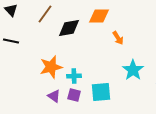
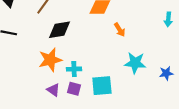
black diamond: (69, 28) -> (60, 30), moved
cyan star: (133, 70) -> (135, 63), turned -30

